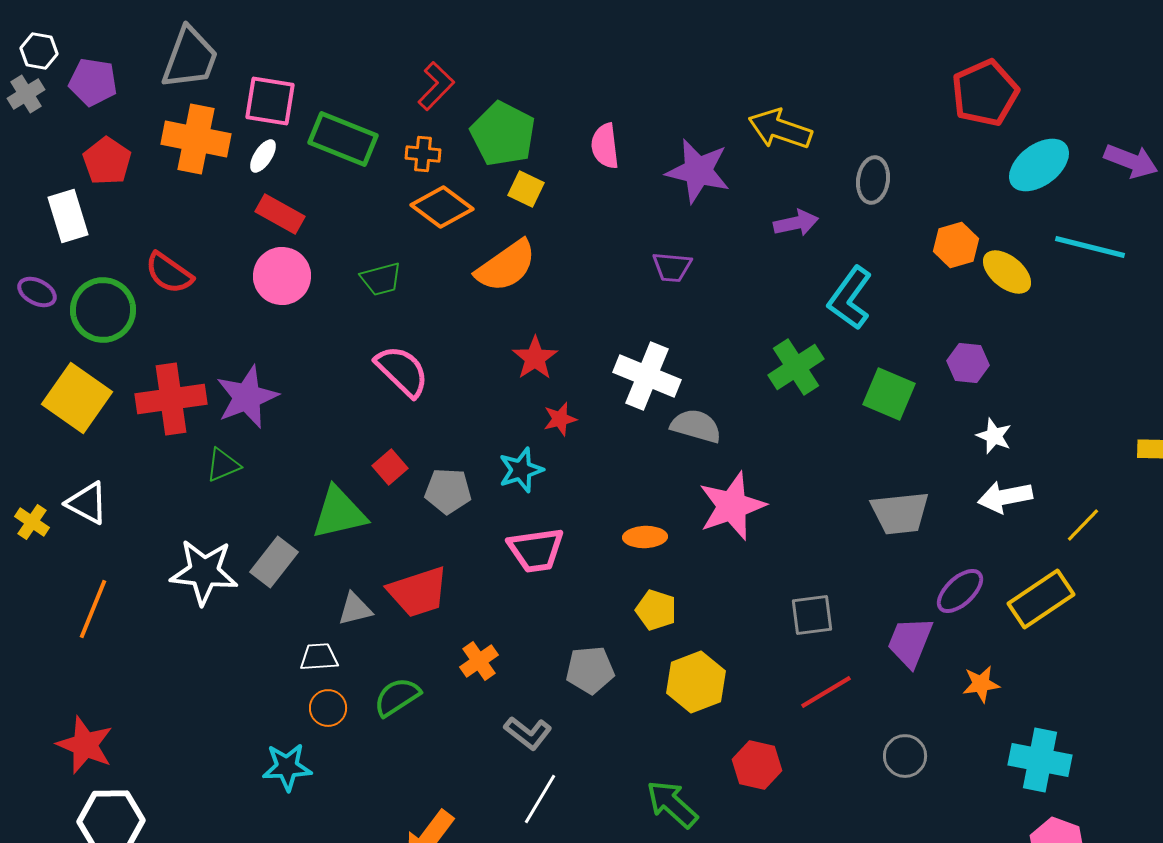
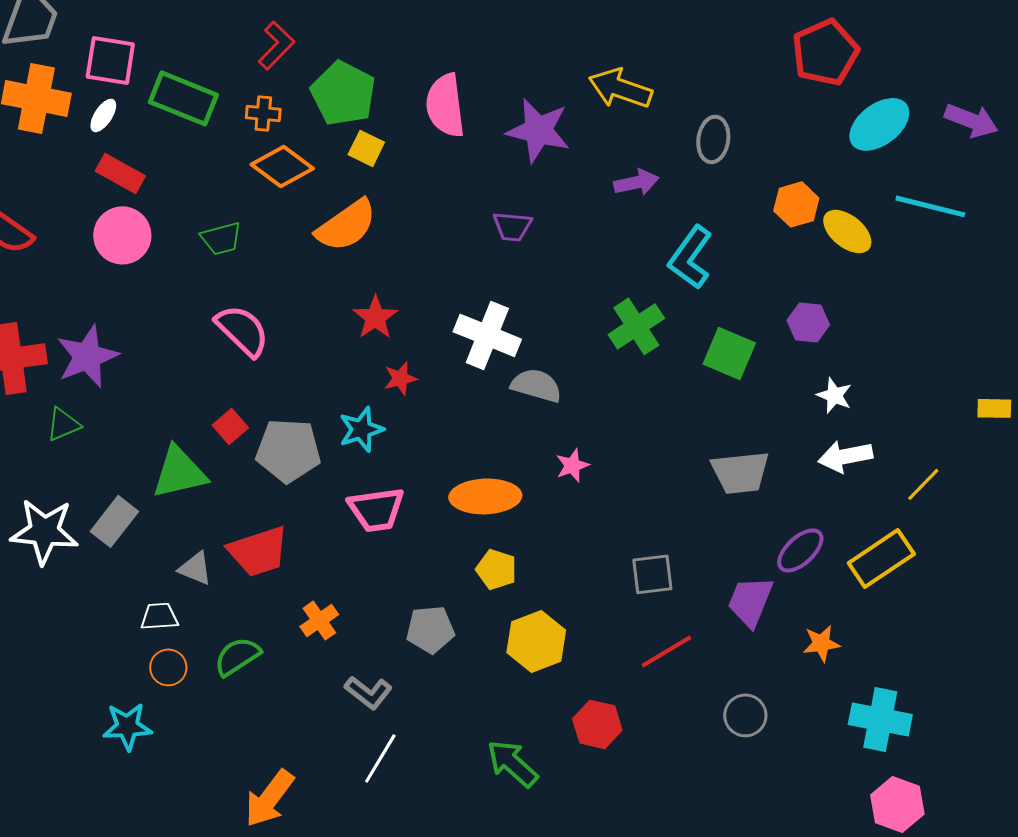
pink semicircle: (605, 146) -> (445, 105), size x1.4
gray pentagon: (448, 491) -> (288, 450), size x1.4
pink star: (732, 506) -> (572, 465), size x0.5
orange ellipse: (645, 537) -> (485, 496), size x1.6
gray triangle: (355, 609) -> (195, 568), turned 36

